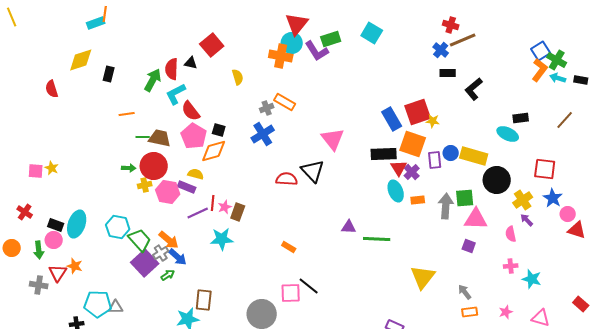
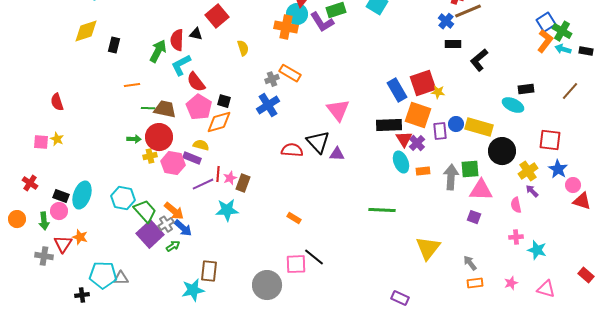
red semicircle: (52, 89) -> (57, 102), moved
purple triangle: (349, 227) -> (337, 154), moved

